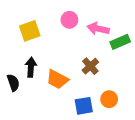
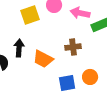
yellow square: (30, 31) -> (30, 15), moved
brown cross: (90, 66) -> (73, 47), turned 35

